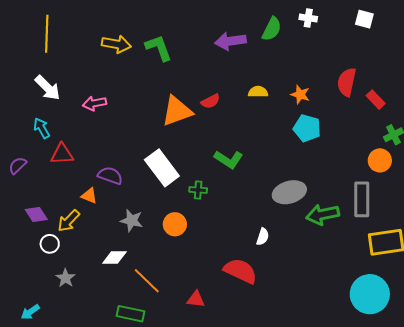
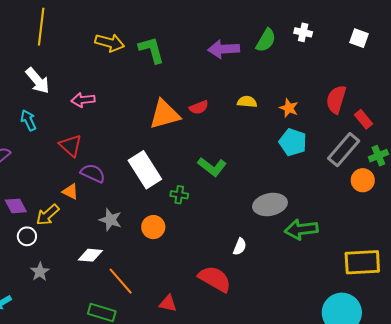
red triangle: (62, 154) -> (71, 146), moved, turned 40
gray rectangle: (362, 199) -> (344, 150), moved, turned 36

